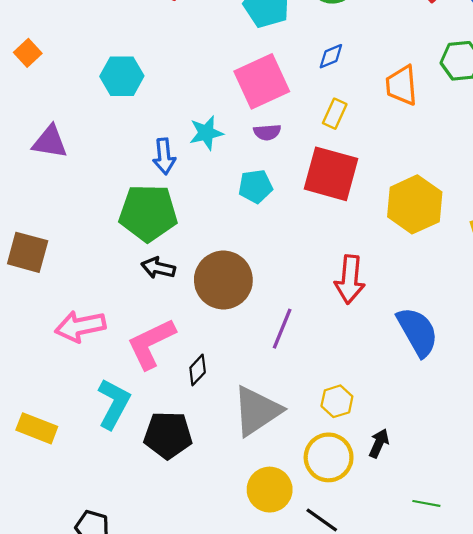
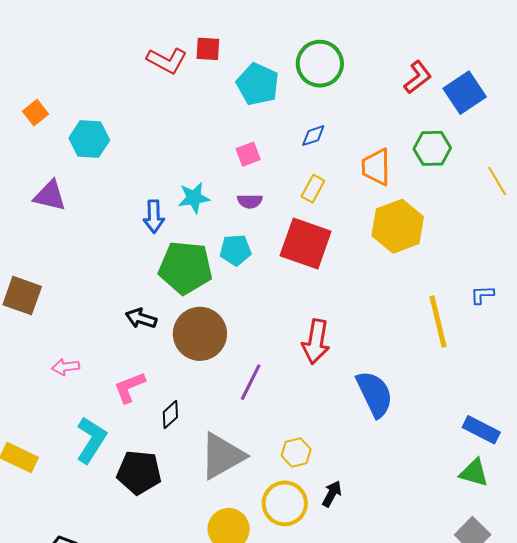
cyan hexagon: (122, 76) -> (89, 139), moved
pink square: (262, 81) -> (248, 154), size x0.5
yellow hexagon: (415, 204) -> (398, 226), moved
green pentagon: (148, 213) -> (185, 268), moved
pink arrow: (80, 326) -> (66, 367), size x0.6
pink L-shape: (151, 344) -> (130, 387), size x0.7

